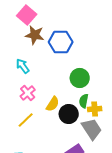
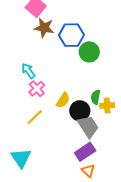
cyan arrow: (23, 66) -> (28, 71), moved
green circle: (80, 78) -> (89, 52), moved
gray trapezoid: (92, 129) -> (88, 127), moved

